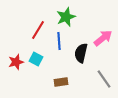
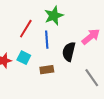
brown rectangle: (61, 82) -> (47, 70), moved

